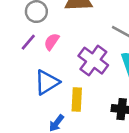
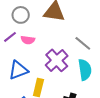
pink semicircle: (52, 42) -> (28, 40), turned -128

